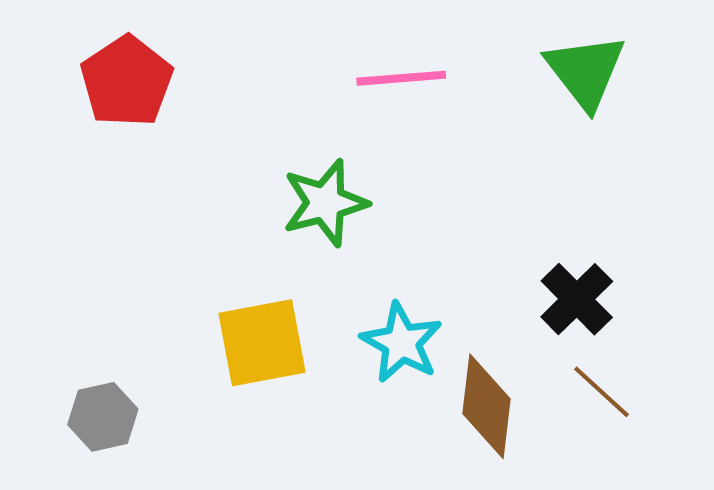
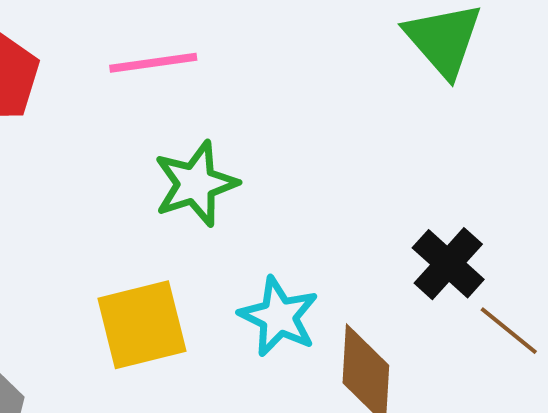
pink line: (401, 78) -> (153, 63), moved
brown line: (601, 392) -> (509, 331), moved

